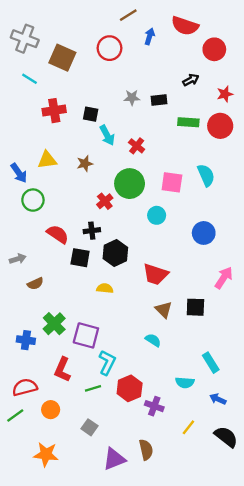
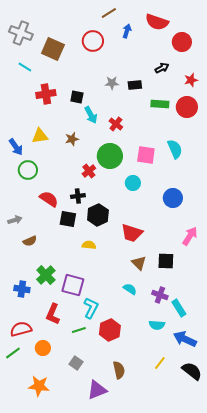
blue arrow: (218, 399) -> (185, 339), size x1.6
purple cross: (154, 406) -> (160, 295), moved
brown semicircle: (146, 450) -> (119, 370), moved

